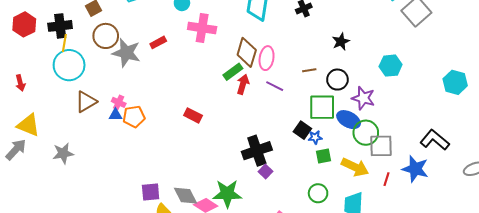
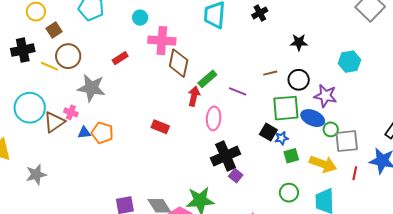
black star: (341, 42) -> (299, 42), turned 30
yellow line: (64, 43) -> (50, 66), moved, turned -72
brown diamond: (247, 52) -> (179, 63), moved
gray star: (126, 53) -> (91, 88), moved
pink ellipse: (267, 58) -> (214, 118), moved
cyan circle: (69, 65) -> (30, 108), moved
green rectangle: (233, 72) -> (207, 79), moved
red arrow: (243, 84) -> (194, 96), moved
pink cross: (119, 102) -> (71, 112), moved
orange pentagon: (134, 117) -> (102, 133), turned 30
green circle: (366, 133) -> (331, 129), size x0.6

